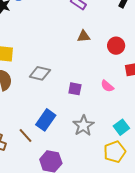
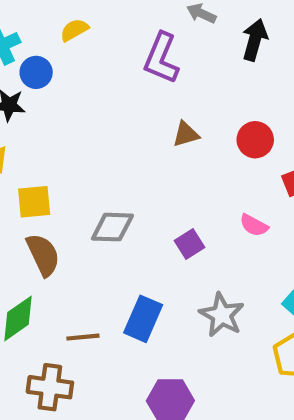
purple square: (75, 89) -> (190, 244), turned -32
brown line: (26, 136) -> (83, 337), moved, turned -42

